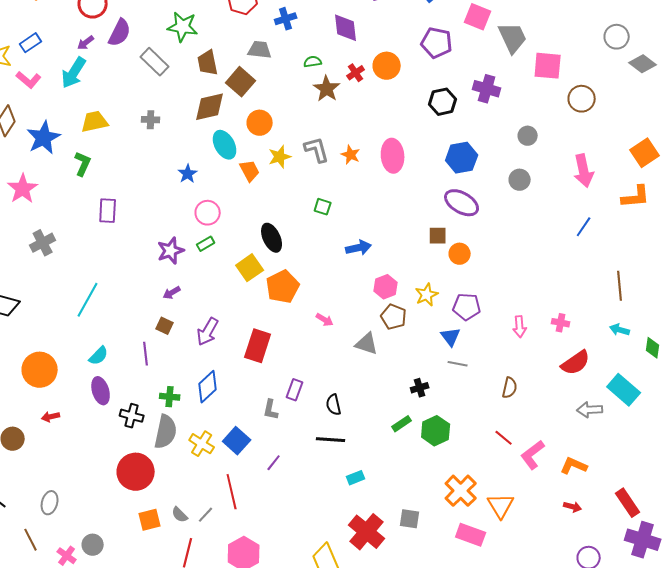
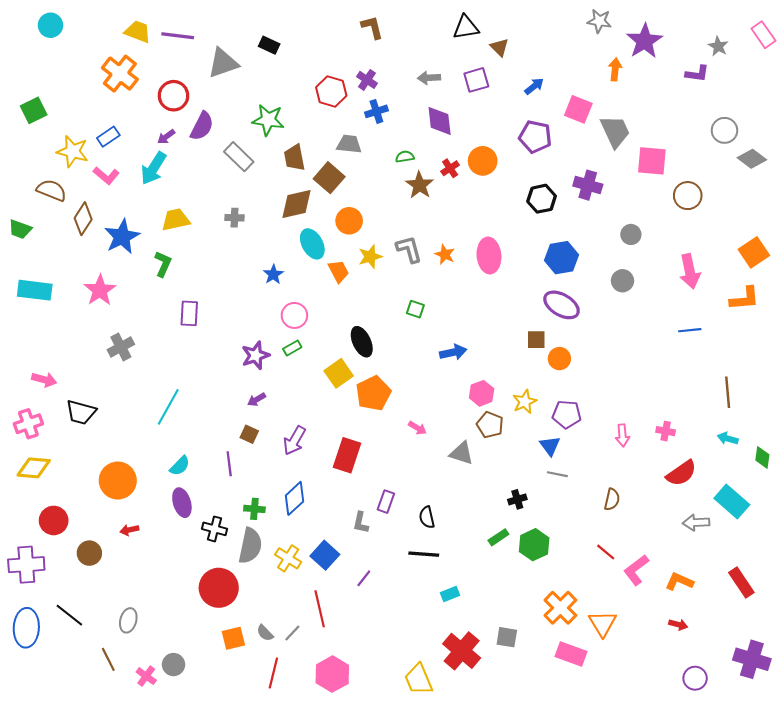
blue line: (584, 227) -> (690, 330), turned 50
red rectangle: (628, 503) -> (741, 583), moved

